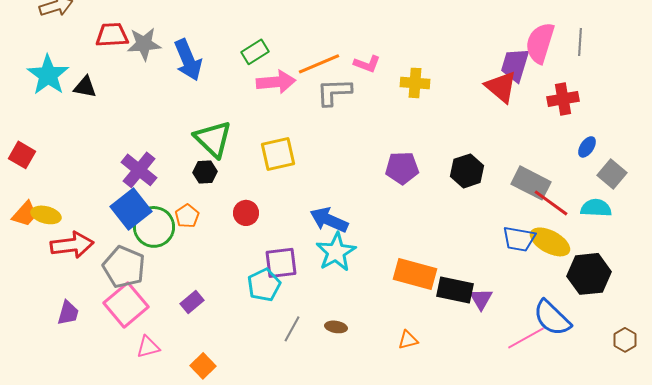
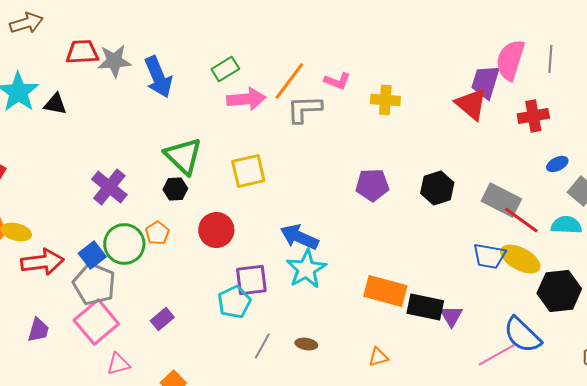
orange line: (319, 64) -> (289, 81), turned -30
blue ellipse: (587, 147) -> (557, 164), turned 30
blue square: (131, 209) -> (92, 255), moved, size x0.7
red circle: (246, 213) -> (216, 230), size x1.4

